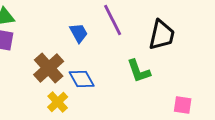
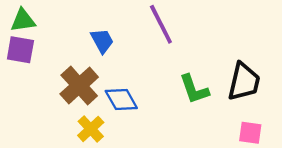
blue trapezoid: (79, 33) -> (102, 41), moved
black trapezoid: (162, 35) -> (244, 82), moved

